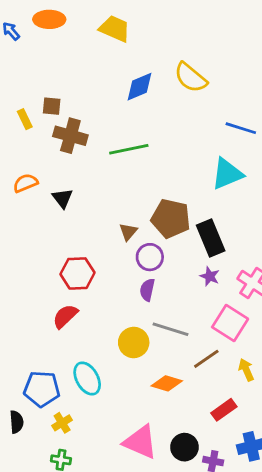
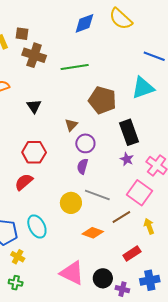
black triangle: (63, 198) -> (34, 106), moved
brown pentagon: (171, 218) -> (102, 100), moved
yellow cross: (62, 423) -> (18, 257), turned -32

